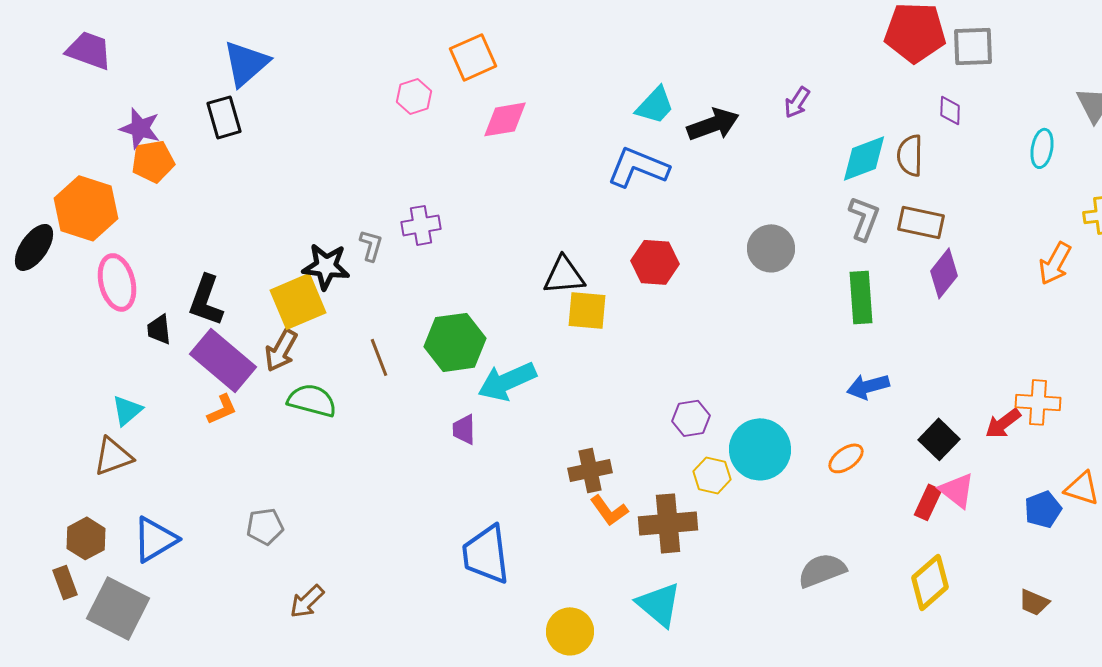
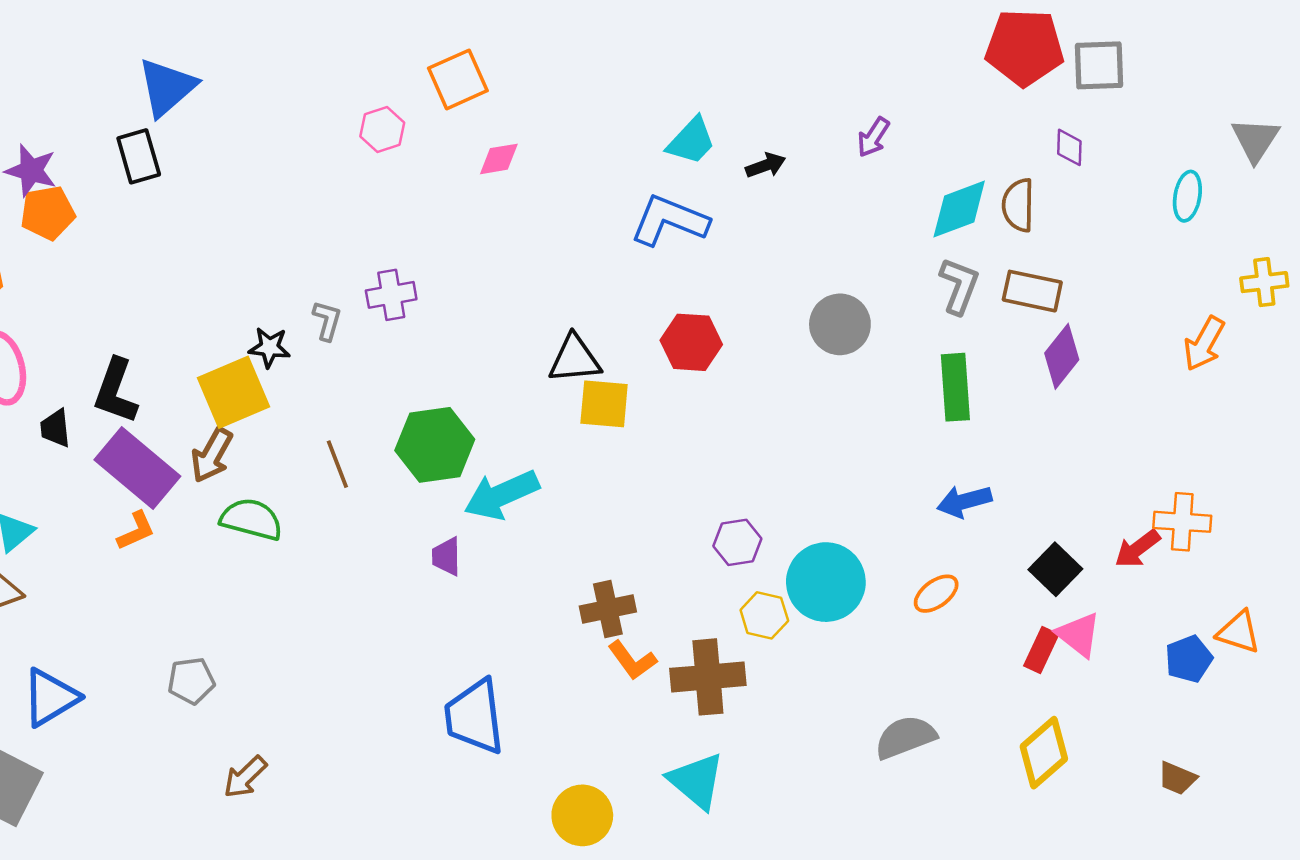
pink diamond: (505, 119) -> (499, 159), size x0.7
black arrow: (713, 124) -> (766, 165), size x0.6
black star: (326, 266) -> (269, 347), size x0.7

